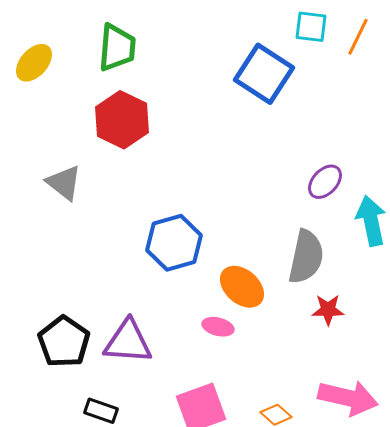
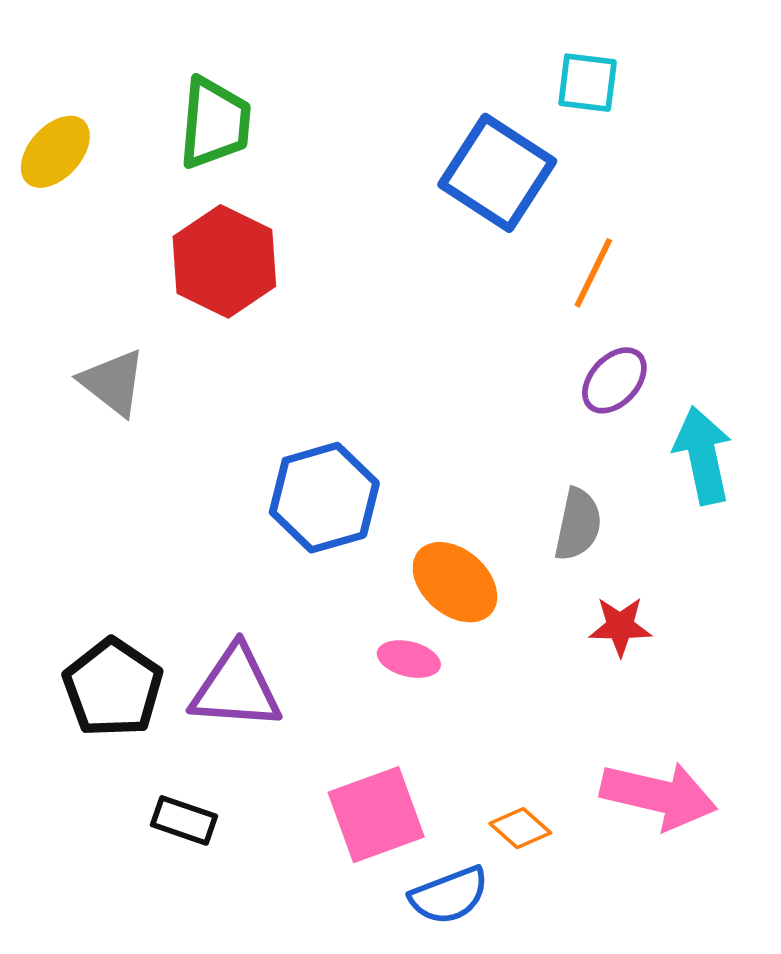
orange line: (358, 37) -> (593, 273), moved
gray semicircle: (306, 257) -> (578, 525), size x0.7

